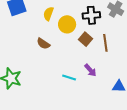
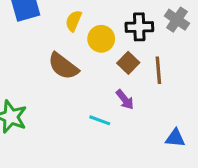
brown semicircle: (43, 44) -> (63, 66), size x1.5
purple arrow: (90, 70) -> (125, 100), moved

